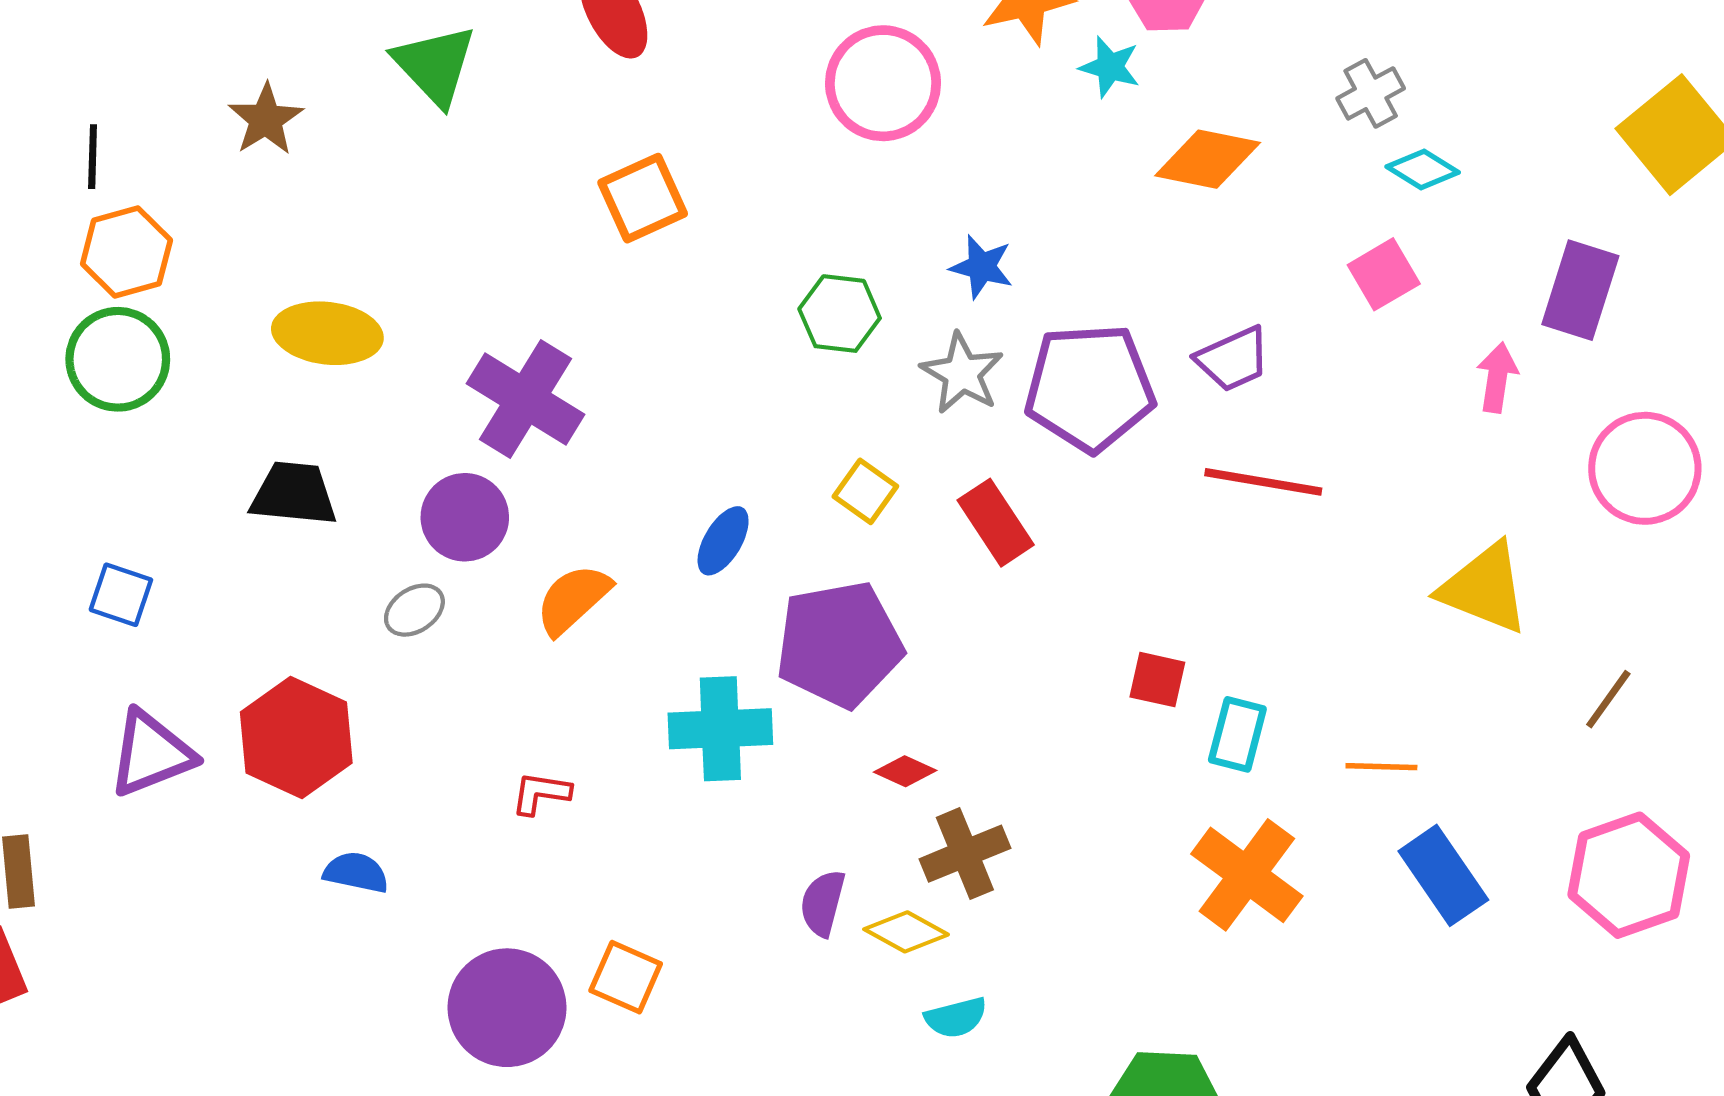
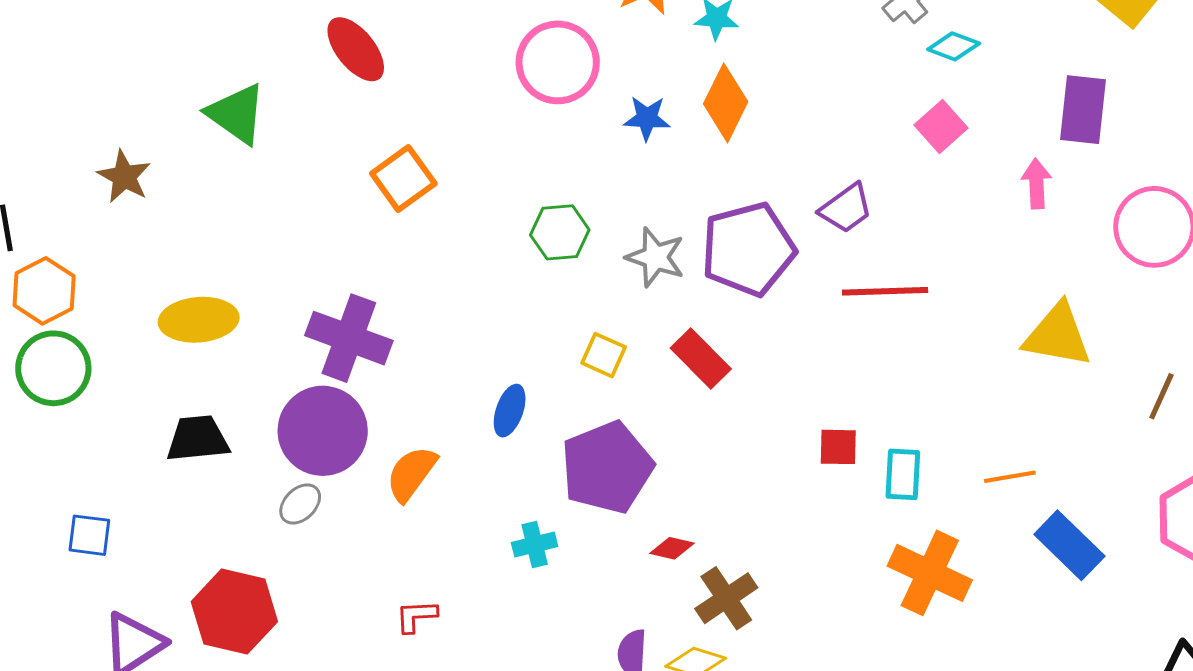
orange diamond: (1208, 159) -> (726, 103), moved, turned -64
blue star: (982, 267) -> (647, 118), moved
purple circle: (465, 517) -> (323, 431), size x1.4
cyan cross: (720, 729) -> (535, 545), size x0.6

